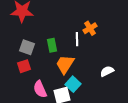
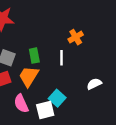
white line: (77, 39) -> (61, 58), moved
orange trapezoid: (65, 64) -> (29, 76), moved

